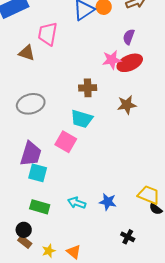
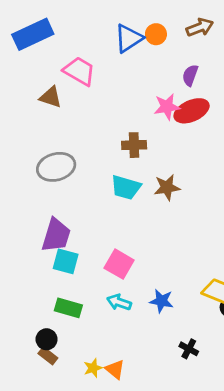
pink trapezoid: (48, 34) -> (79, 71), turned 110
brown star: (127, 105) -> (167, 187), moved
pink square: (66, 142) -> (119, 264), moved
yellow star: (49, 251) -> (93, 368), moved

